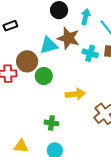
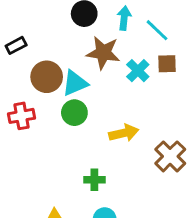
cyan triangle: (49, 45) -> (75, 83), moved
cyan cross: (90, 53) -> (138, 71), turned 35
brown circle: (27, 61) -> (47, 77), moved

